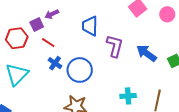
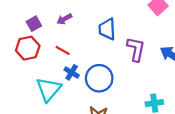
purple square: (37, 25) -> (34, 24), moved
cyan triangle: (17, 74) -> (49, 89), moved

